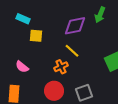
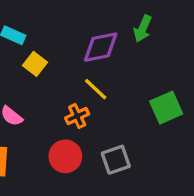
yellow square: (36, 36) -> (35, 64), turned 32

